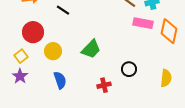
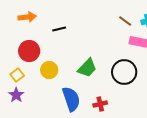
black line: (63, 10) -> (59, 29), turned -48
black circle: (129, 69) -> (124, 72), moved, size x1.6
blue semicircle: (60, 80) -> (71, 99), moved, size x1.4

